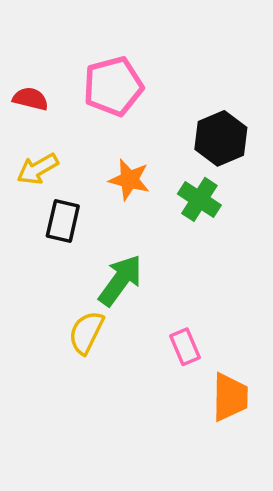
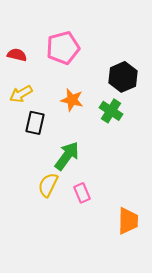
pink rectangle: (185, 347) -> (82, 193), moved

